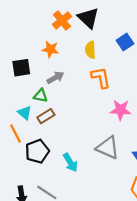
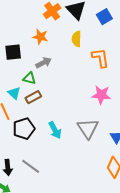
blue square: (125, 42) -> (104, 17), moved
orange L-shape: (101, 78) -> (100, 58), moved
gray triangle: (108, 148) -> (88, 129), turned 30
cyan arrow: (70, 162) -> (55, 130), moved

